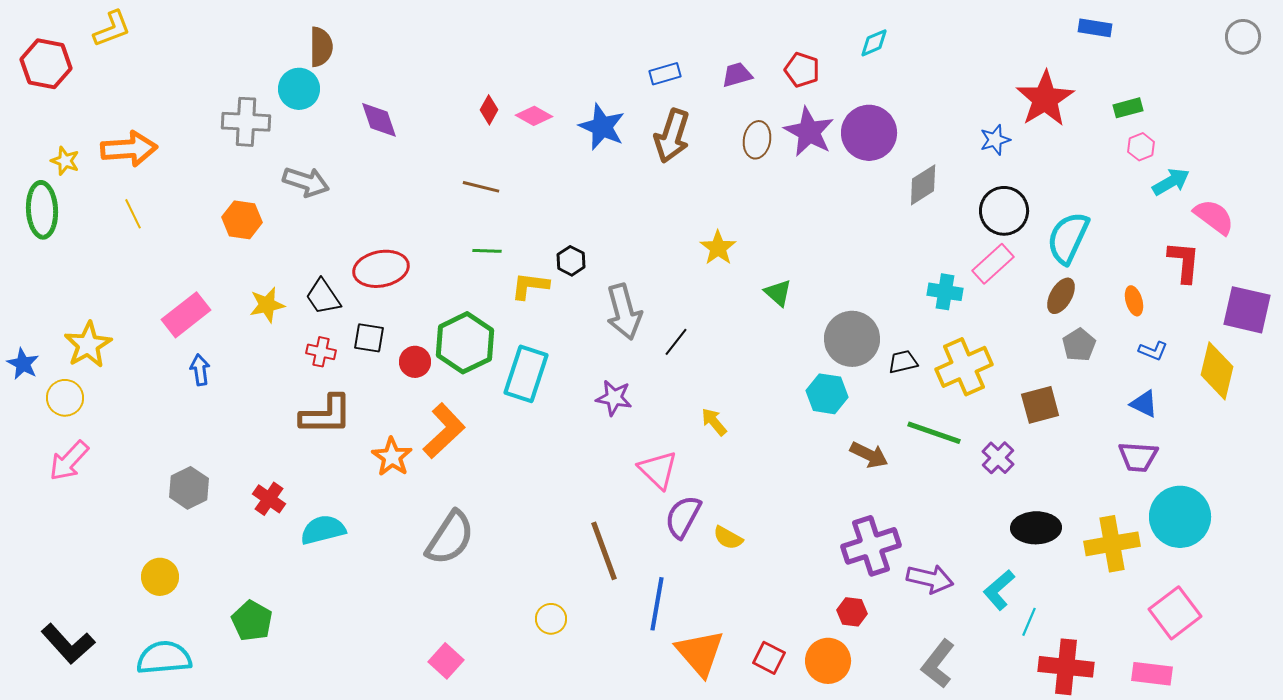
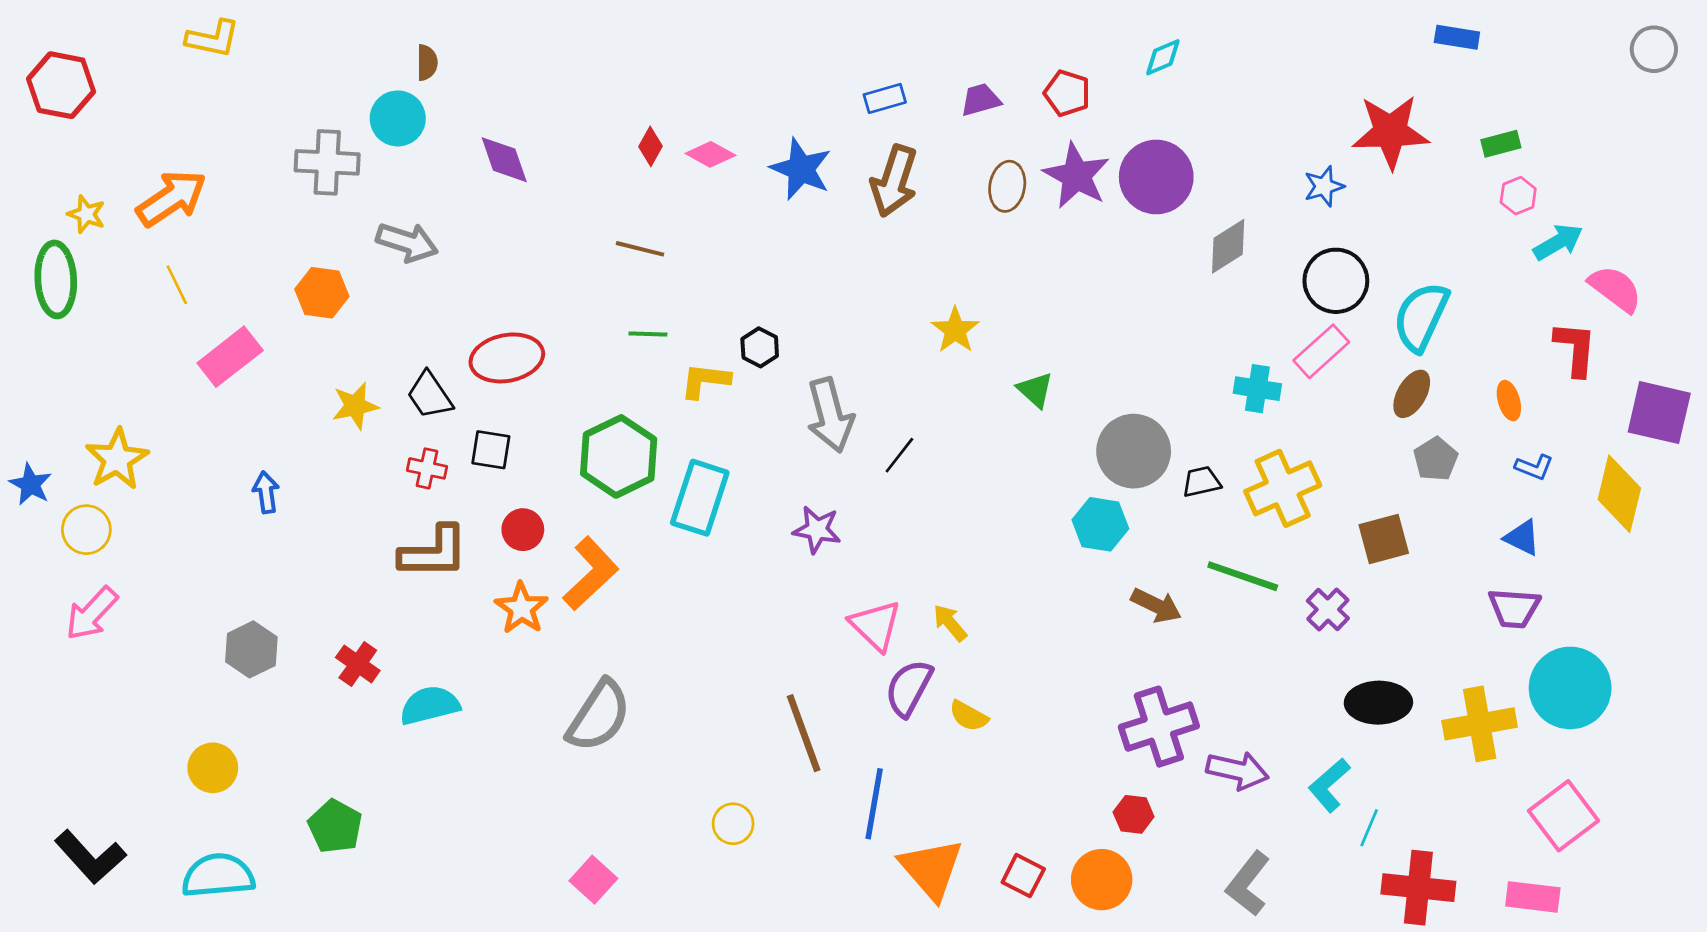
yellow L-shape: (112, 29) -> (213, 39), moved, turned 33
brown semicircle: (321, 47) -> (427, 63), size x0.7
red star: (1045, 99) -> (1390, 132), turned 30
orange arrow: (129, 149) -> (172, 198), turned -30
pink rectangle: (186, 315) -> (230, 357), moved
red circle: (415, 362) -> (523, 530), moved
yellow arrow: (714, 422) -> (950, 623), moved

